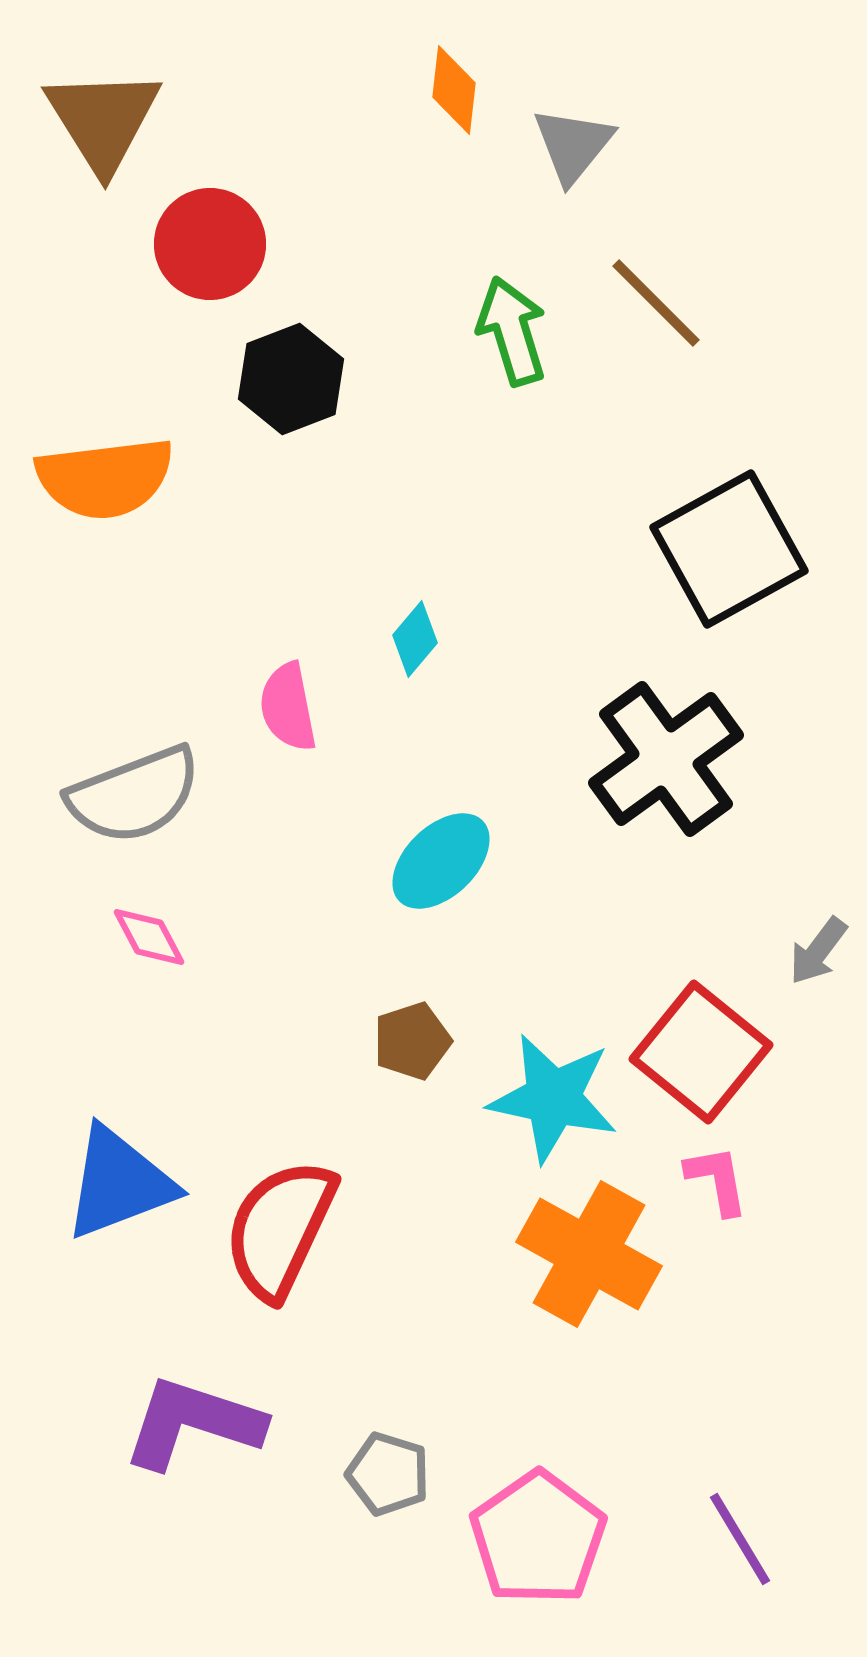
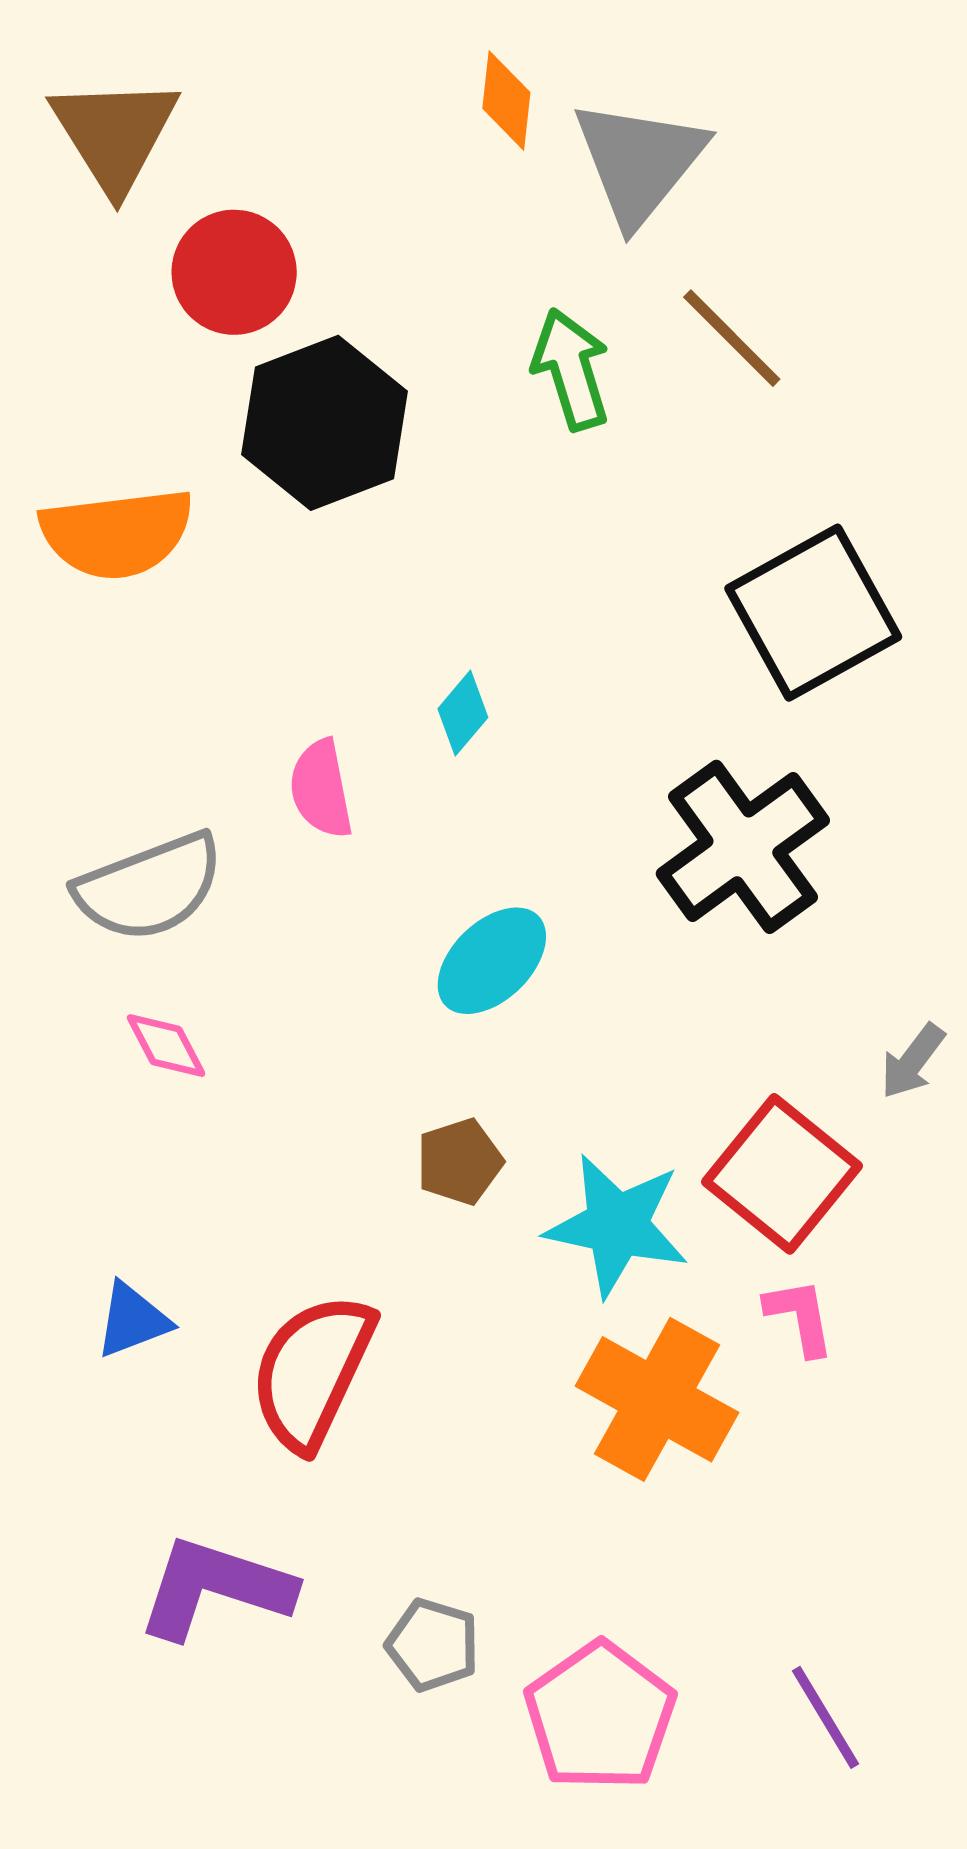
gray triangle: (573, 145) -> (639, 162), size x1.5
black hexagon: (291, 379) -> (324, 423), size x1.4
blue triangle: (119, 1183) -> (133, 1320), size x0.6

